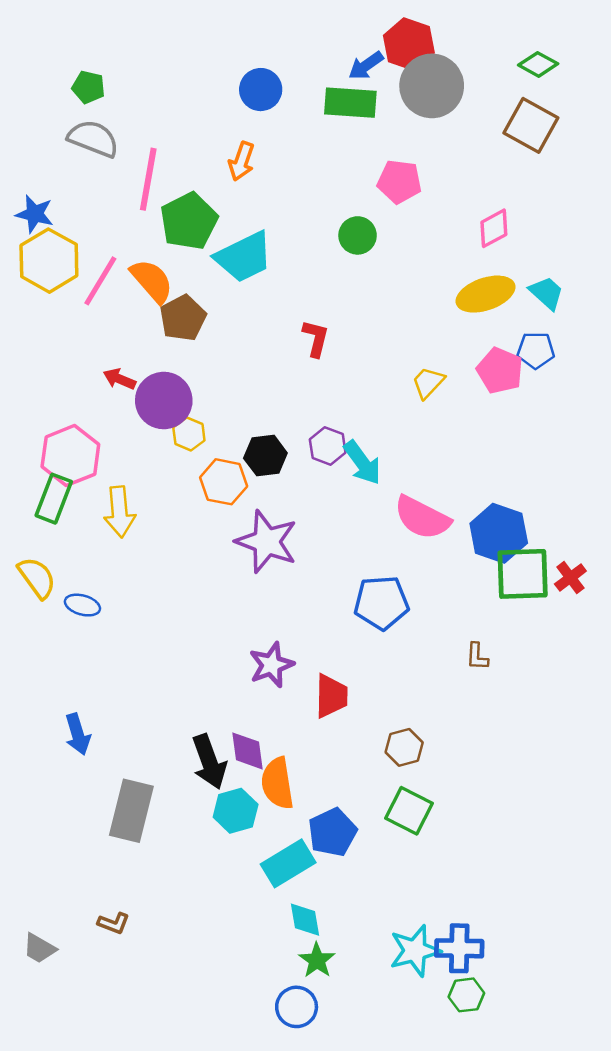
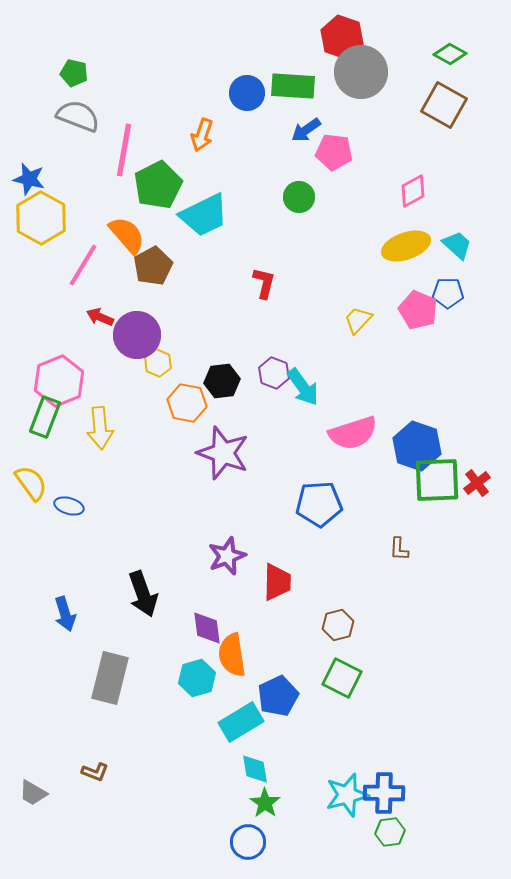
blue arrow: (366, 66) -> (306, 130), moved
blue circle: (261, 90) -> (247, 93), moved
pink line: (100, 281) -> (83, 265), moved
pink semicircle: (422, 518) -> (353, 433), turned -45
black arrow: (209, 762) -> (143, 594), moved

